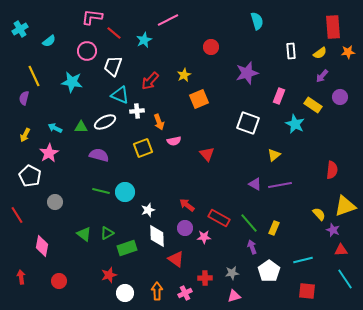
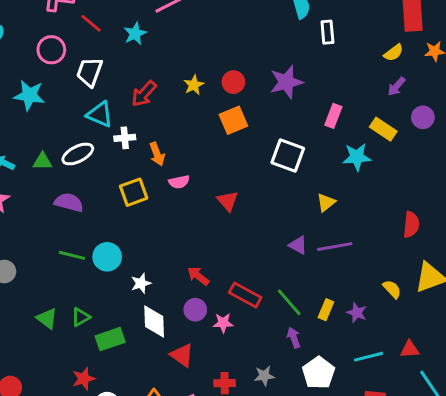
red circle: (211, 47) -> (233, 82), moved
white rectangle: (291, 51) -> (327, 32), moved
orange square: (199, 99) -> (233, 120), moved
cyan star: (295, 124) -> (357, 157), turned -30
purple star: (333, 230) -> (357, 313), moved
red triangle: (341, 250) -> (410, 349), moved

